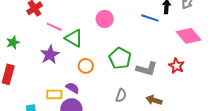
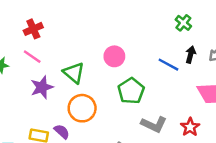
pink line: (54, 27) -> (32, 57), moved
green pentagon: (120, 58) -> (131, 91), moved
orange circle: (86, 66) -> (82, 108), size x1.5

